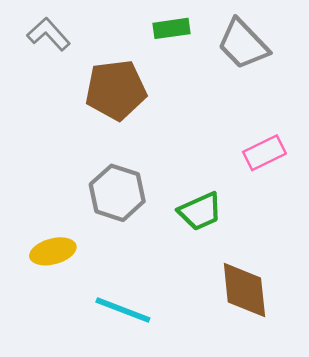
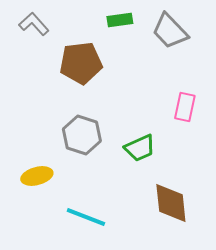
pink rectangle: (264, 153) -> (185, 107), turned -52

